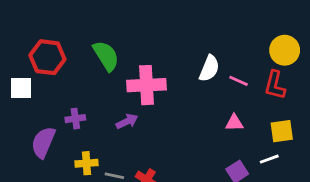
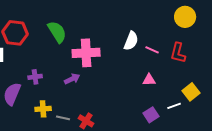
yellow circle: (285, 50) -> (185, 17), moved
yellow square: (282, 131) -> (191, 92), moved, turned -30

